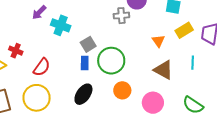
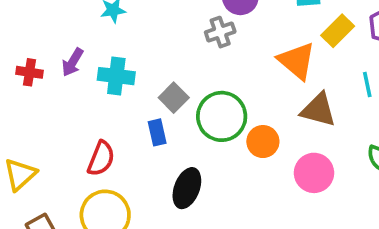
orange triangle: (158, 41) -> (297, 61), size x1.6
red cross: (16, 51) -> (29, 72), moved
blue rectangle: (85, 63) -> (157, 132), moved
orange circle: (122, 90) -> (263, 142), moved

